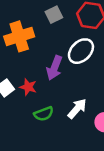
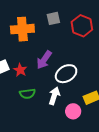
white ellipse: (81, 51) -> (66, 74), moved
white arrow: (77, 109) -> (54, 96), turned -36

